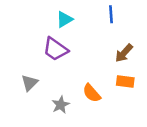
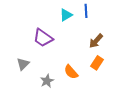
cyan triangle: (64, 19) -> (66, 15), moved
orange rectangle: (125, 81) -> (97, 63), turned -64

